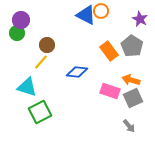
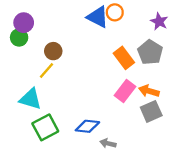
blue diamond: (77, 72) -> (87, 126), moved
pink rectangle: (110, 91) -> (125, 91), moved, turned -72
gray arrow: (129, 126) -> (108, 143), moved, turned 144

